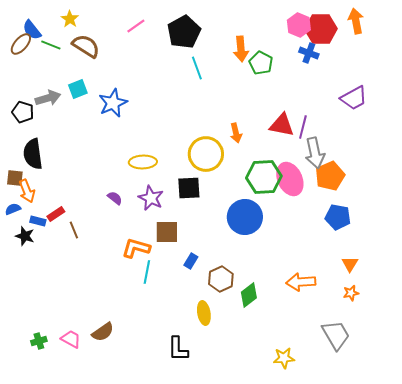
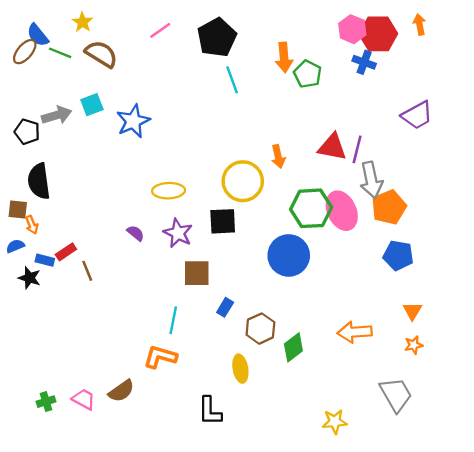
orange arrow: (356, 21) -> (420, 24), size x0.7
orange arrow: (27, 191) -> (32, 225), size x0.7
orange L-shape: (136, 248) -> (160, 357), moved

